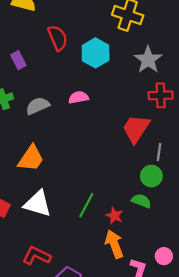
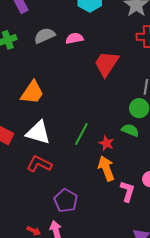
gray semicircle: (38, 106) -> (45, 36), moved
red trapezoid: (136, 129) -> (107, 64), moved
red L-shape: (37, 256) -> (39, 164), moved

